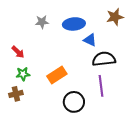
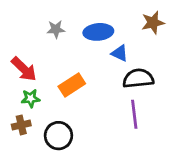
red arrow: (18, 52) -> (24, 69), size x1.5
orange rectangle: (57, 75) -> (72, 85), moved
black circle: (74, 102) -> (58, 136), moved

